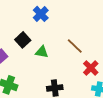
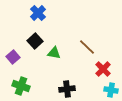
blue cross: (41, 14) -> (38, 13), moved

